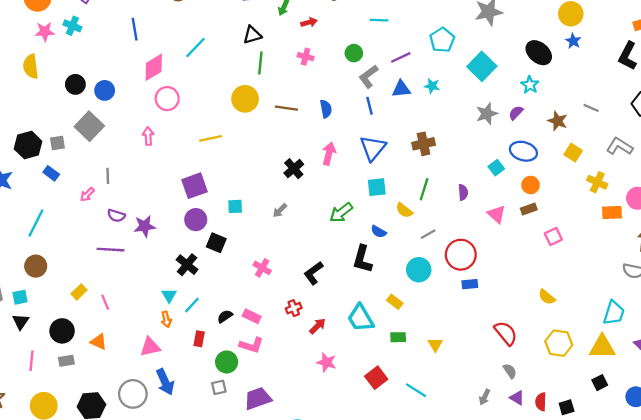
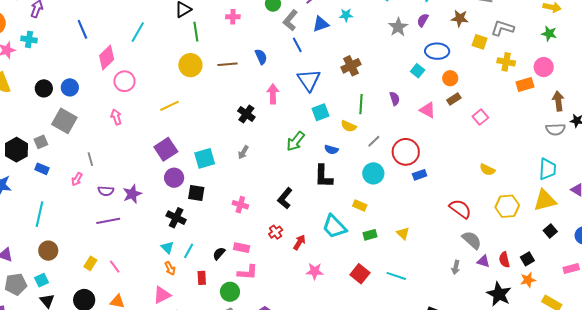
gray L-shape: (620, 146) -> (503, 28), moved
cyan square: (235, 206) -> (205, 158), size x1.5
gray semicircle: (510, 371) -> (472, 240), size x1.5

